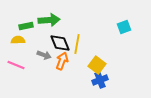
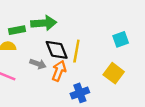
cyan square: (124, 27) -> (121, 39), moved
yellow square: (97, 65) -> (114, 73), moved
blue cross: (100, 80) -> (80, 93), moved

